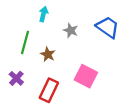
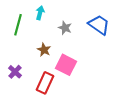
green line: (25, 42) -> (18, 25), moved
pink square: (86, 76) -> (66, 65), moved

